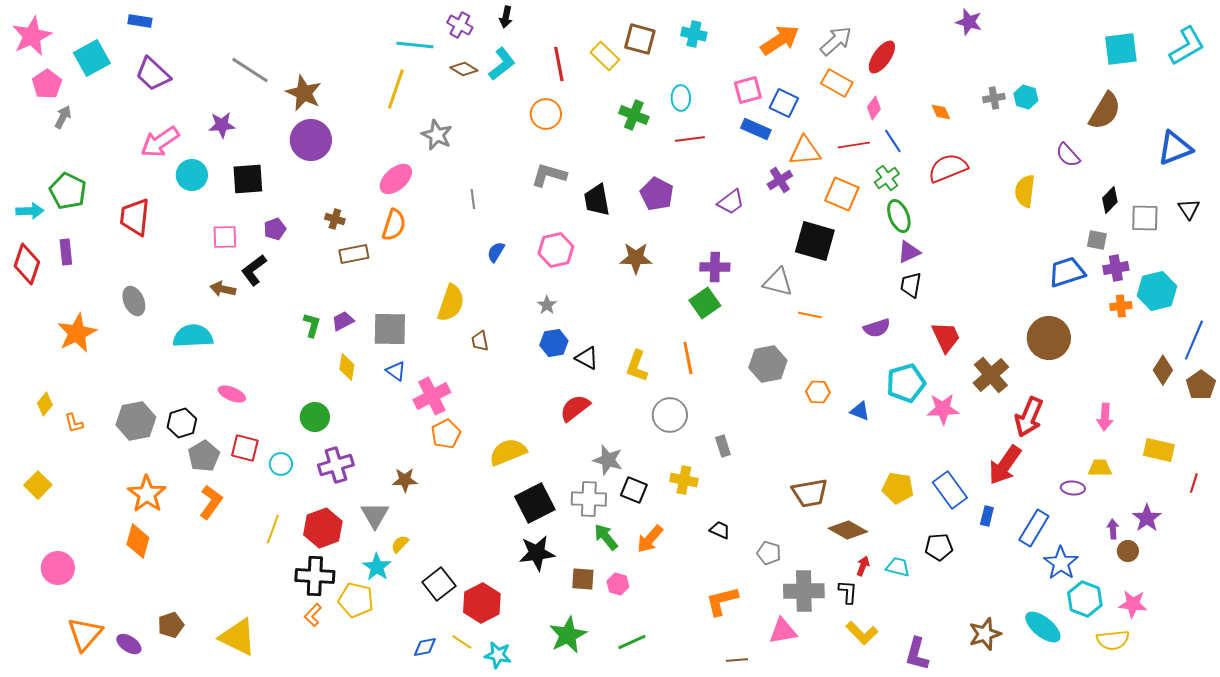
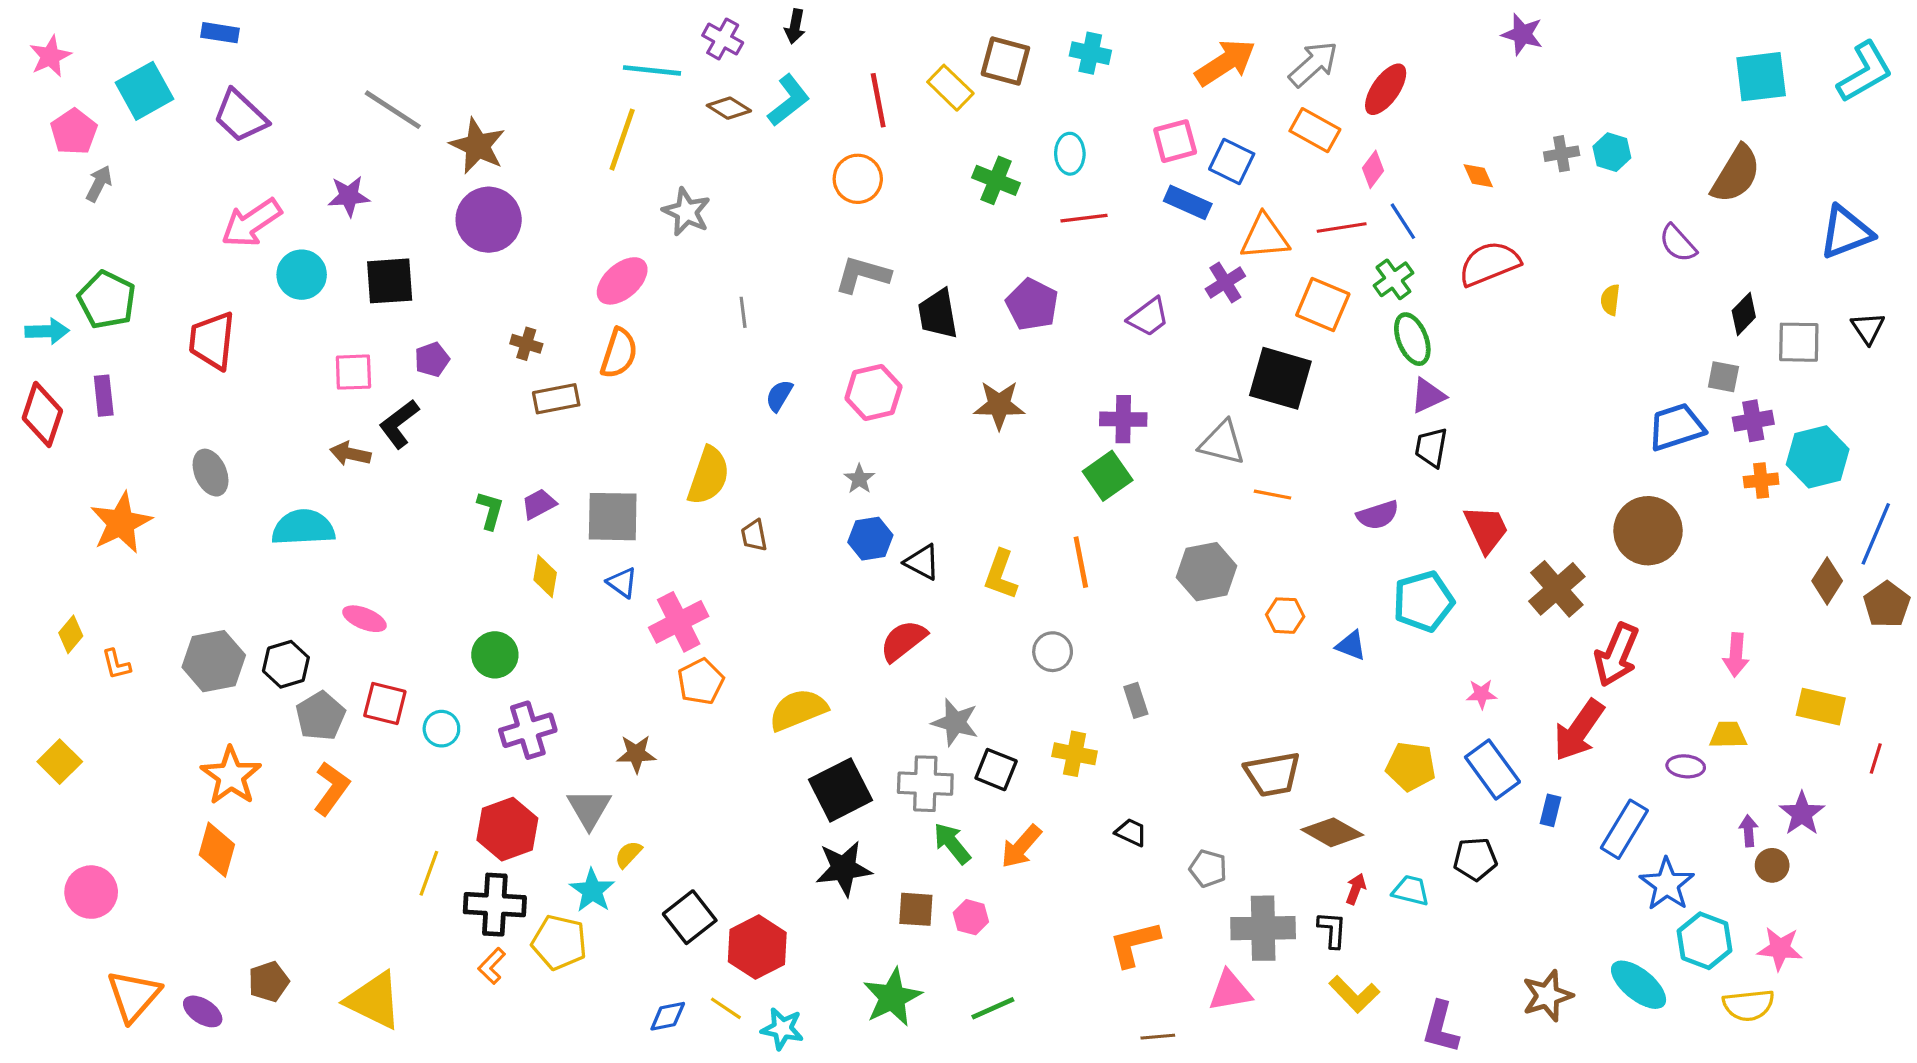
pink star: (32, 36) -> (50, 56), size x0.7
yellow semicircle: (1025, 191) -> (1610, 300), size x0.6
pink star: (943, 409) -> (1481, 694), moved, size x0.6
gray circle: (670, 415) -> (1053, 652), size x0.7
yellow line: (273, 529) -> (429, 873), moved

